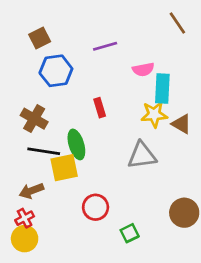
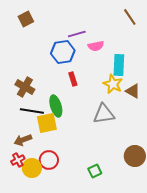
brown square: (40, 38) -> (26, 19), moved
pink semicircle: (143, 69) -> (96, 46), moved
blue hexagon: (56, 71) -> (63, 52), moved
yellow star: (154, 114) -> (113, 84), turned 30
red circle: (96, 207) -> (49, 160), moved
yellow circle: (25, 239) -> (32, 168), moved

